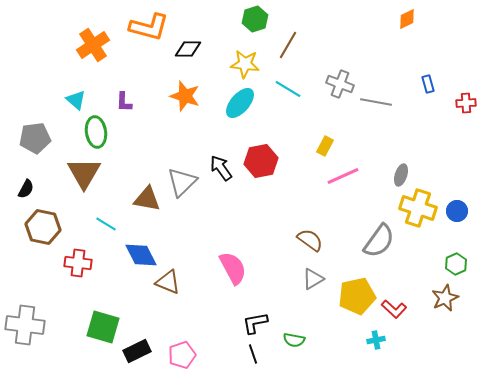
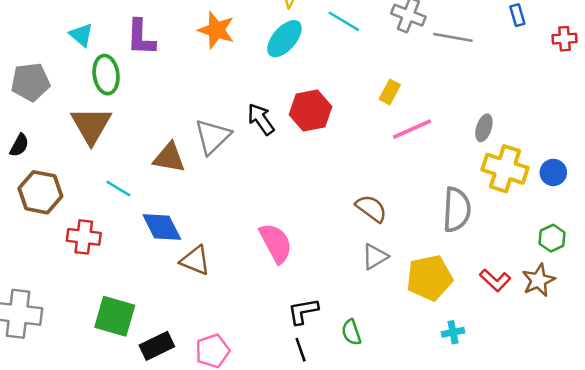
purple L-shape: (124, 102) -> (141, 37), size x1.5
gray semicircle: (379, 241) -> (457, 210), turned -33
red L-shape: (394, 309) -> (495, 280), moved
green semicircle: (294, 340) -> (351, 332), turned 60

